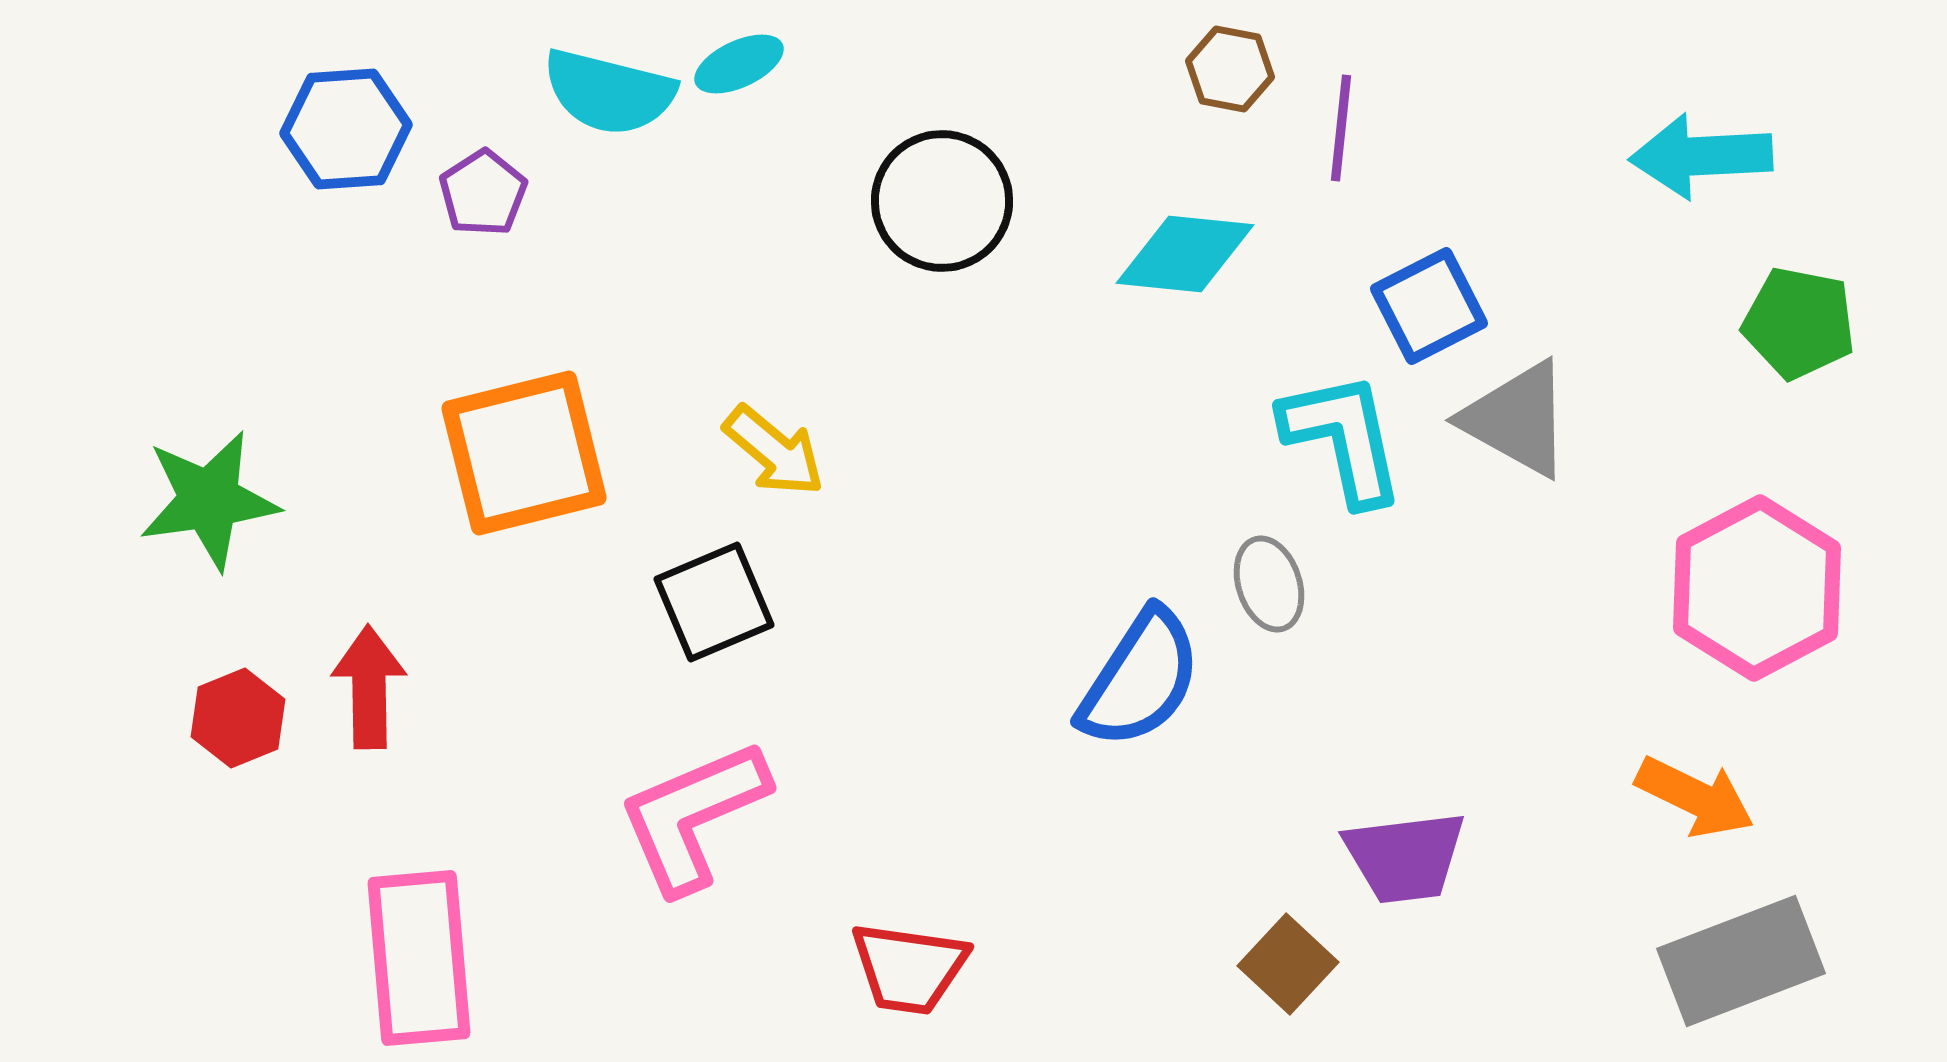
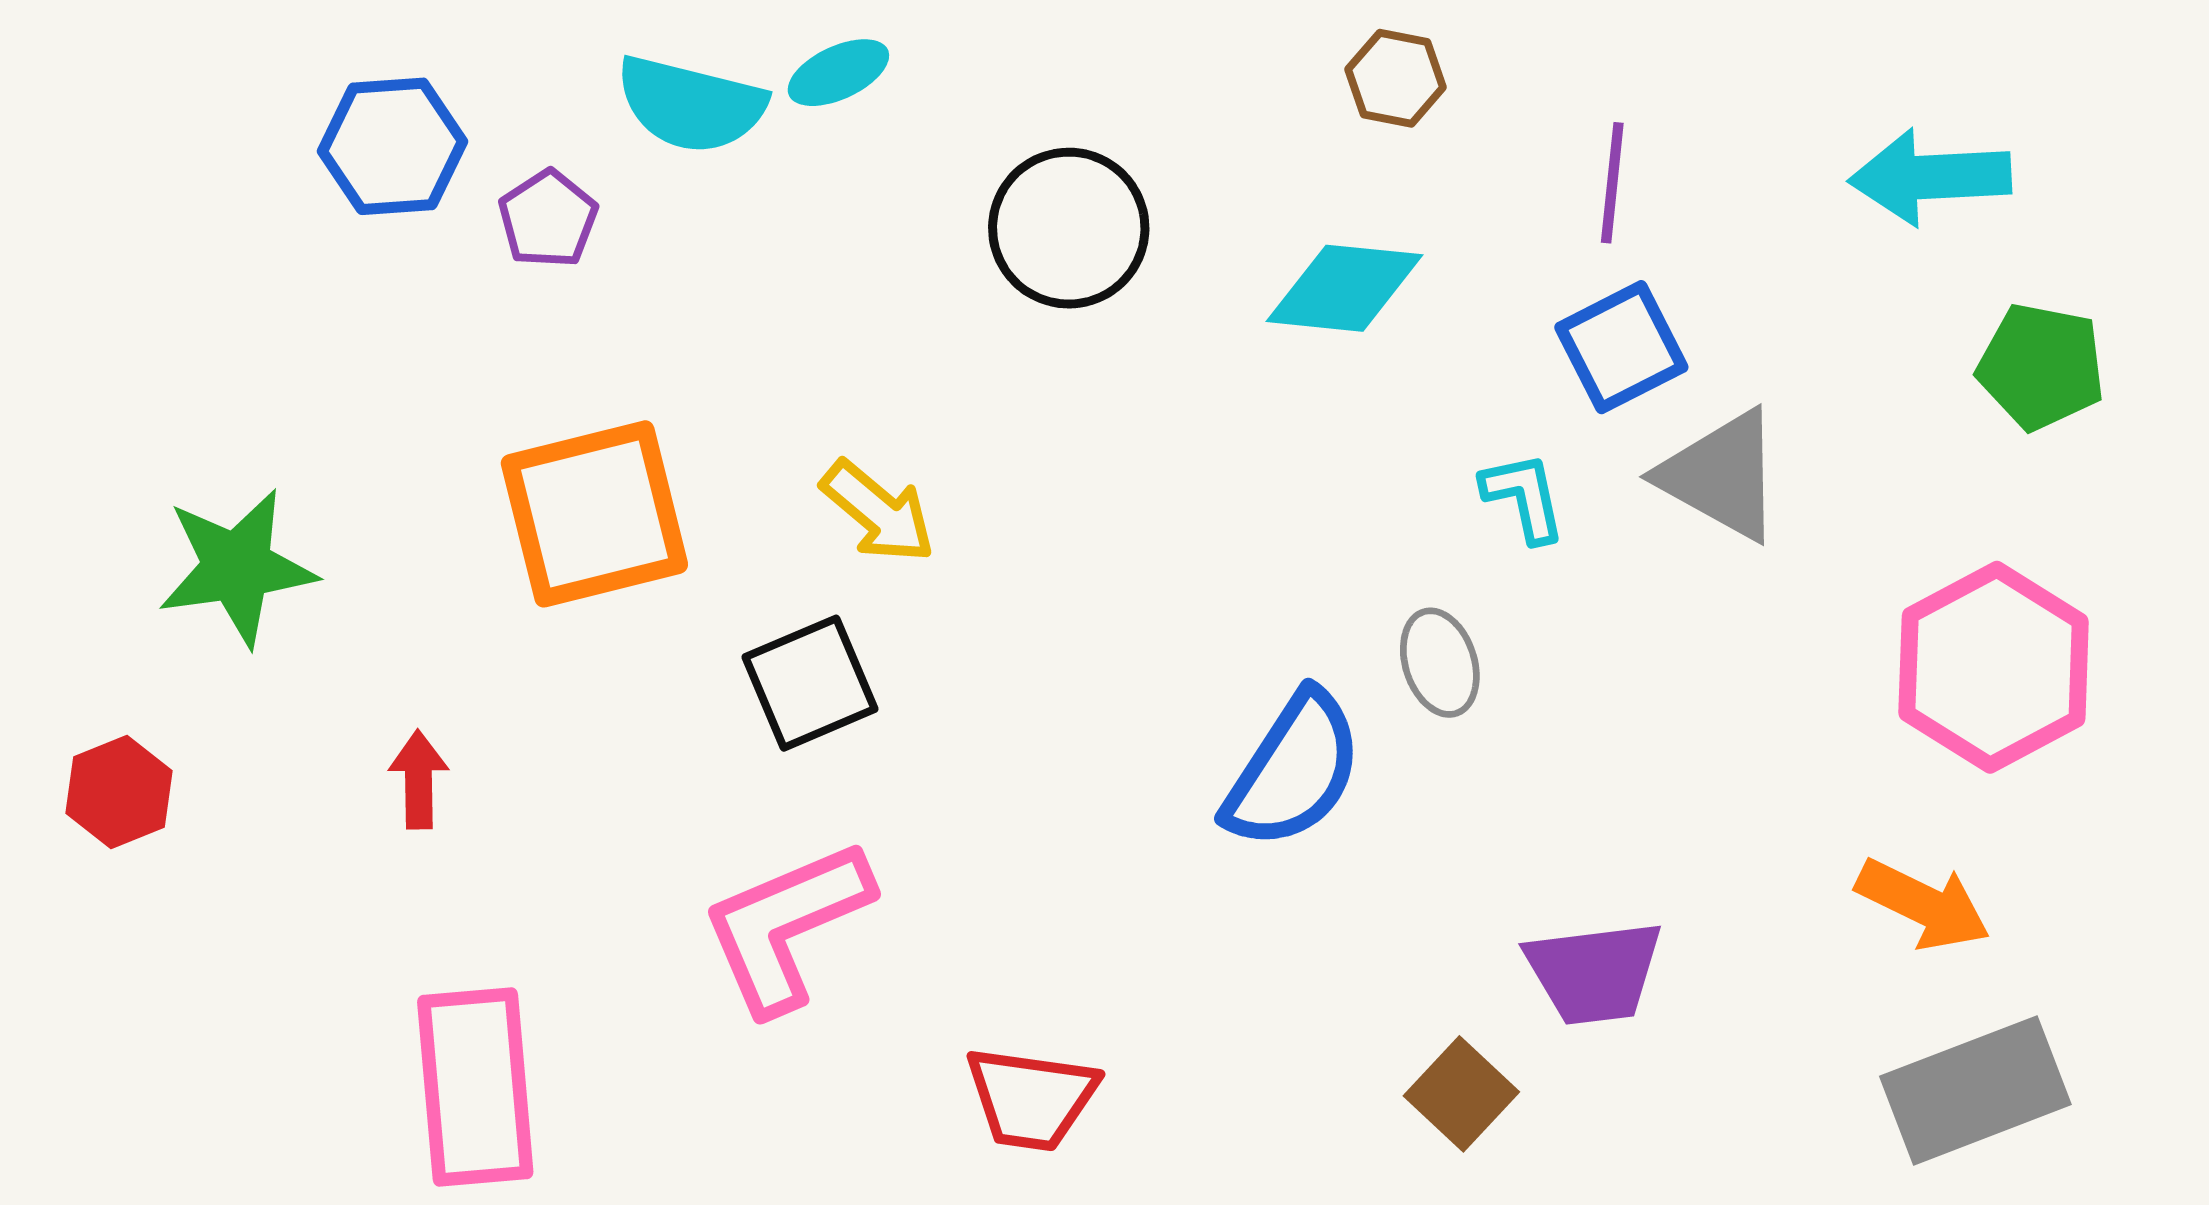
purple line: (1341, 128) -> (1612, 183), moved
cyan L-shape: (1343, 438) -> (1524, 497), size x0.6
red arrow: (369, 687) -> (419, 780), size x0.7
red hexagon: (238, 718) -> (119, 792), moved

